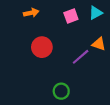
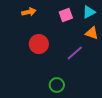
orange triangle: (99, 44) -> (92, 33), moved

